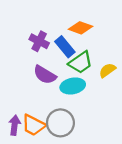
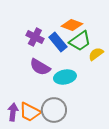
green trapezoid: (81, 62) -> (80, 41), moved
yellow semicircle: (107, 70) -> (96, 54), moved

